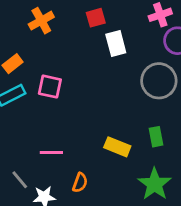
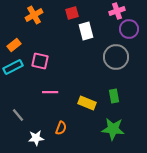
pink line: (51, 153) -> (50, 92), moved
gray line: (20, 180) -> (18, 115), moved
green star: (155, 184) -> (113, 129), turned -30

